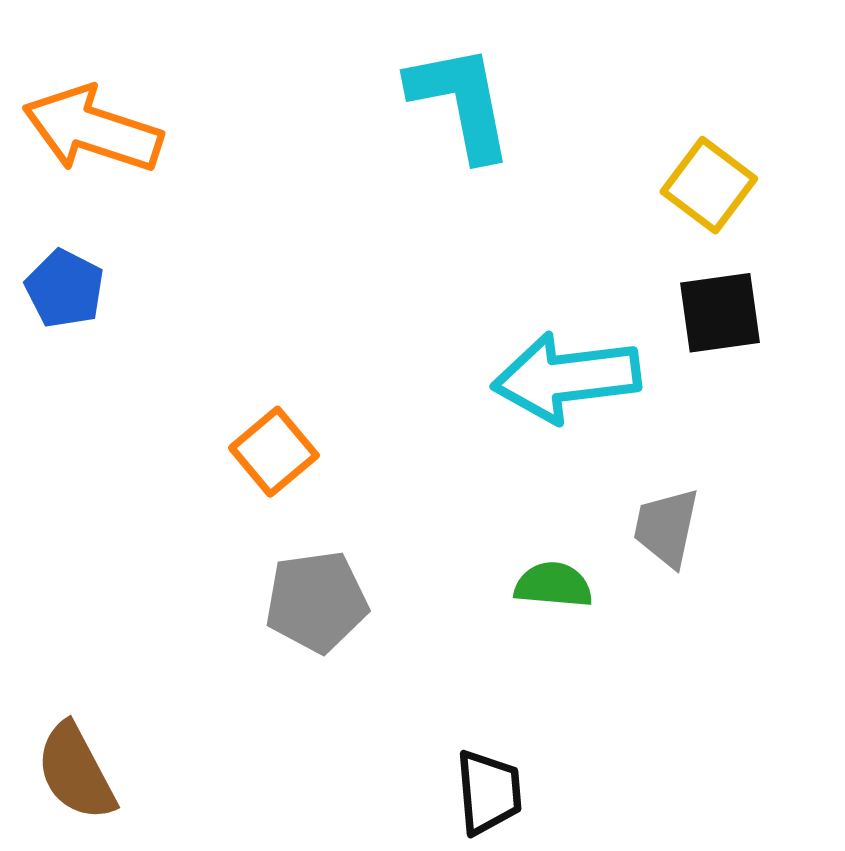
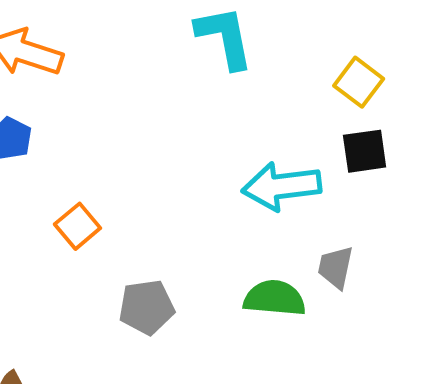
orange square: (274, 452) -> (78, 226), moved
green semicircle: (553, 585) -> (275, 298), size x1.5

